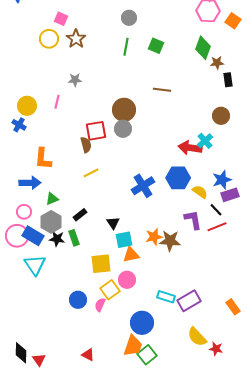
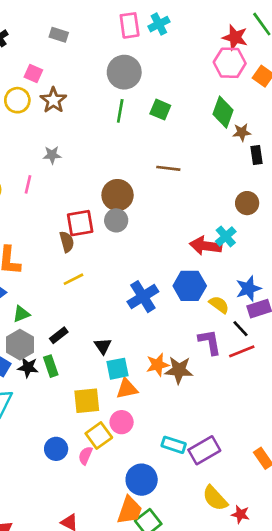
gray circle: (129, 18) -> (124, 72), size x1.6

